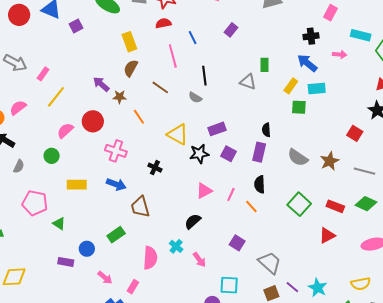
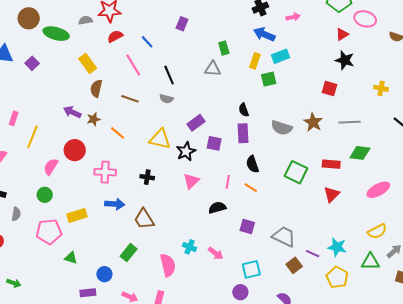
pink triangle: (204, 191) -> (191, 181), moved
pink pentagon: (35, 203) -> (49, 232), moved
black semicircle: (193, 221) -> (217, 208), moved, turned 42

